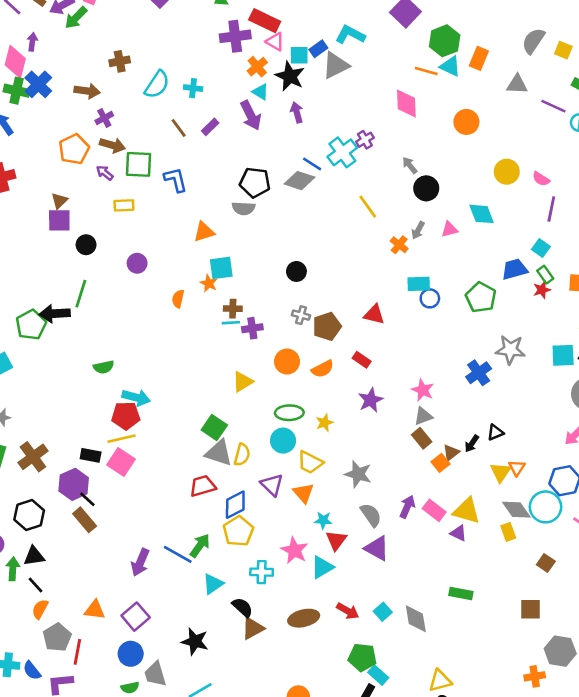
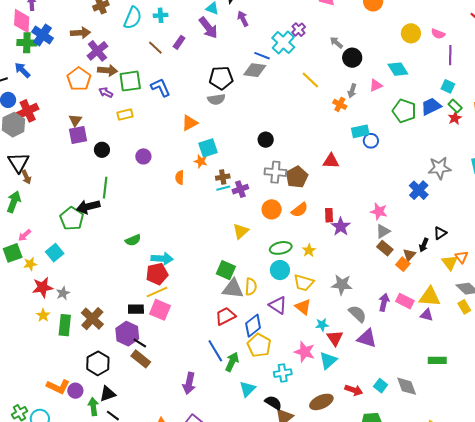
purple cross: (104, 118) -> (97, 51), size x1.5
green pentagon: (481, 297) -> (404, 111), moved
gray cross: (301, 315) -> (275, 172), size x1.5
red rectangle: (362, 360) -> (329, 215), moved, turned 64
blue line: (178, 554) -> (215, 351), moved, turned 40

